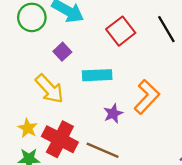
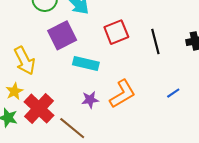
purple square: (62, 52) -> (62, 35), size x1.8
yellow arrow: (49, 89) -> (25, 61), moved

